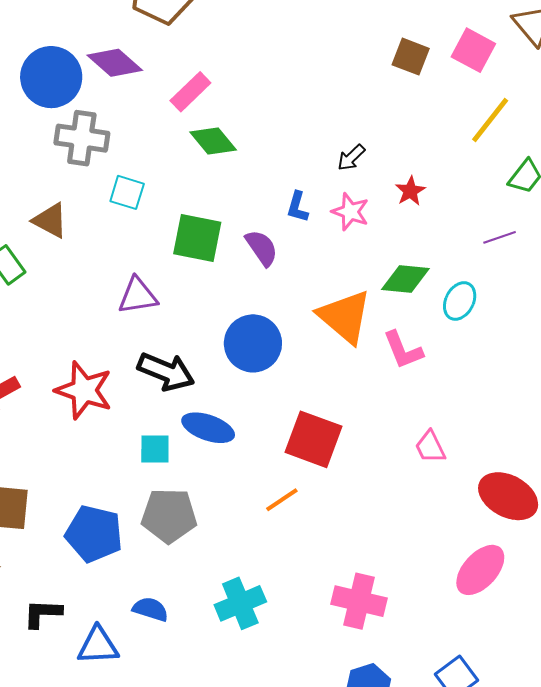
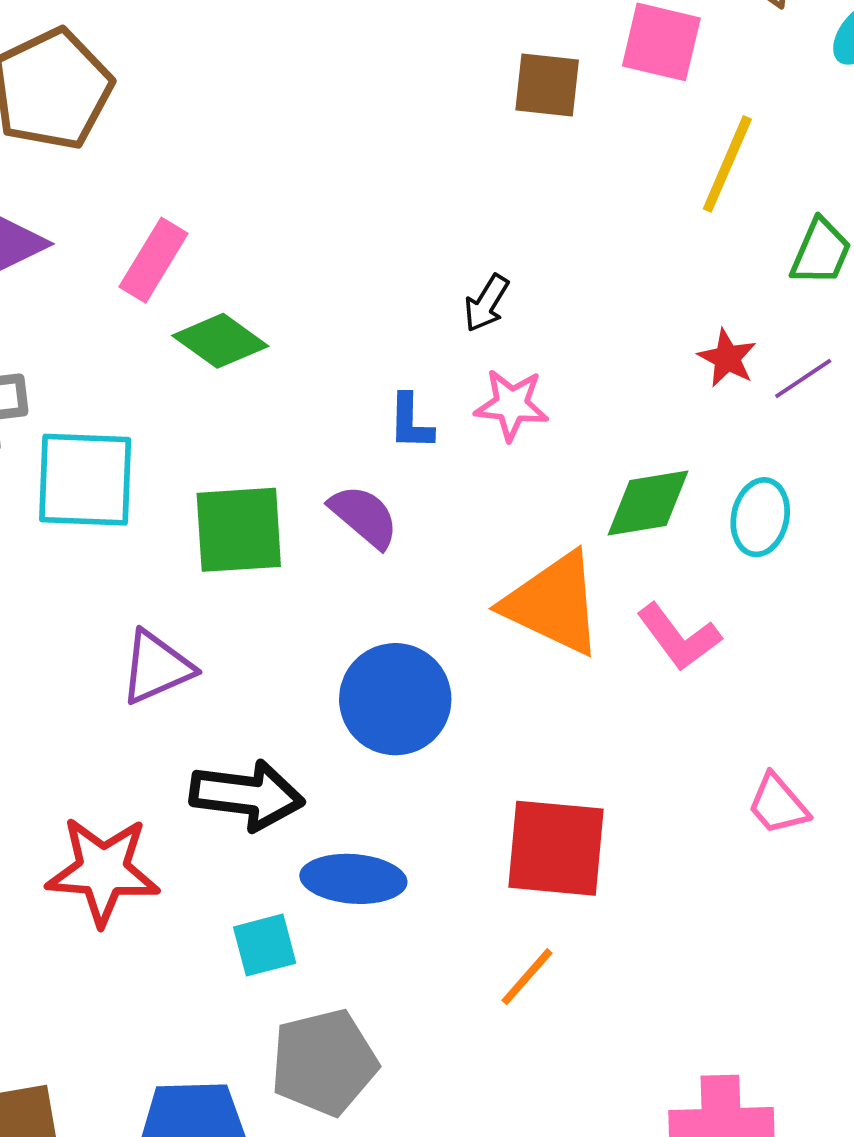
red star: (410, 191) -> (727, 358), moved
cyan square: (127, 192) -> (85, 480), size x1.6

